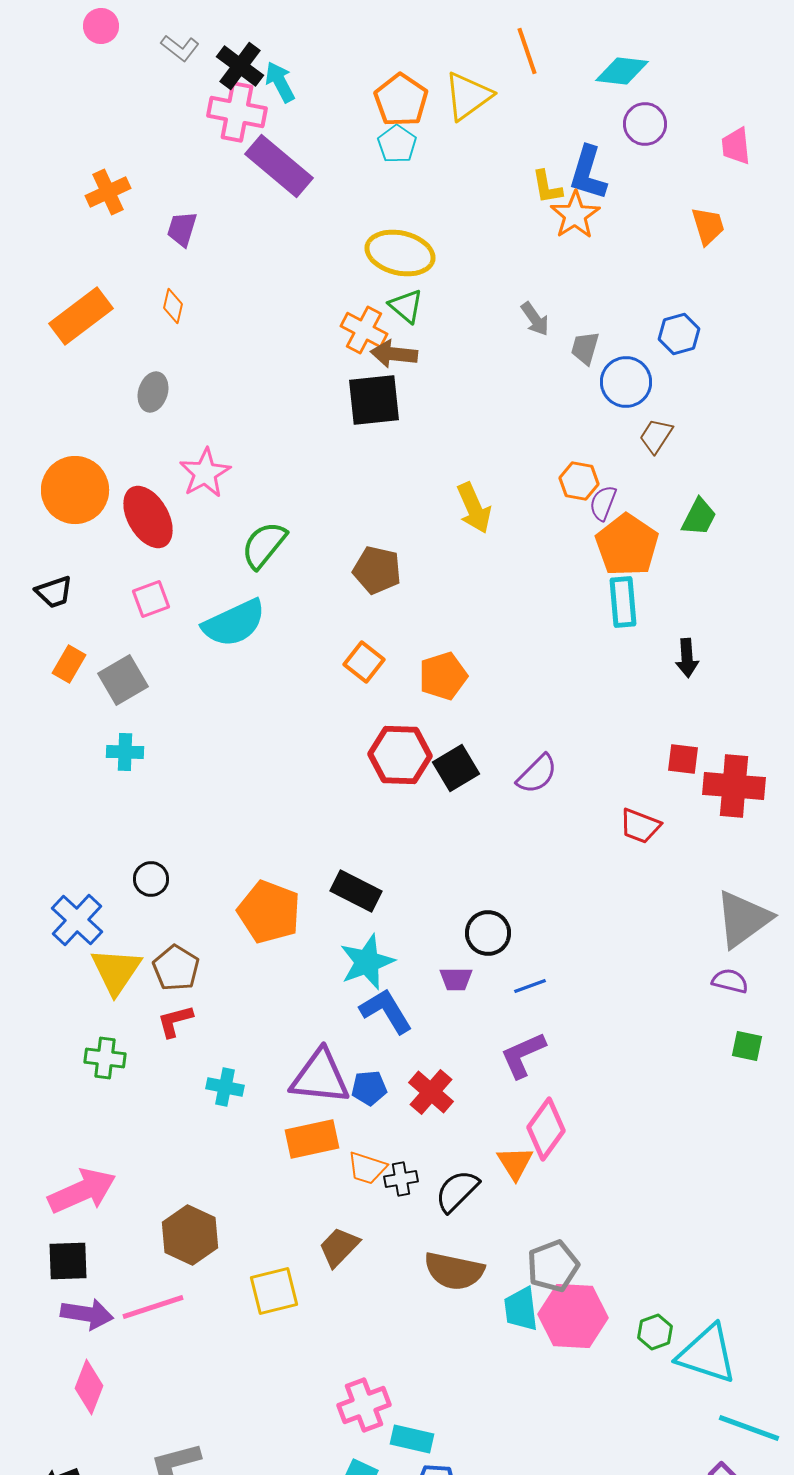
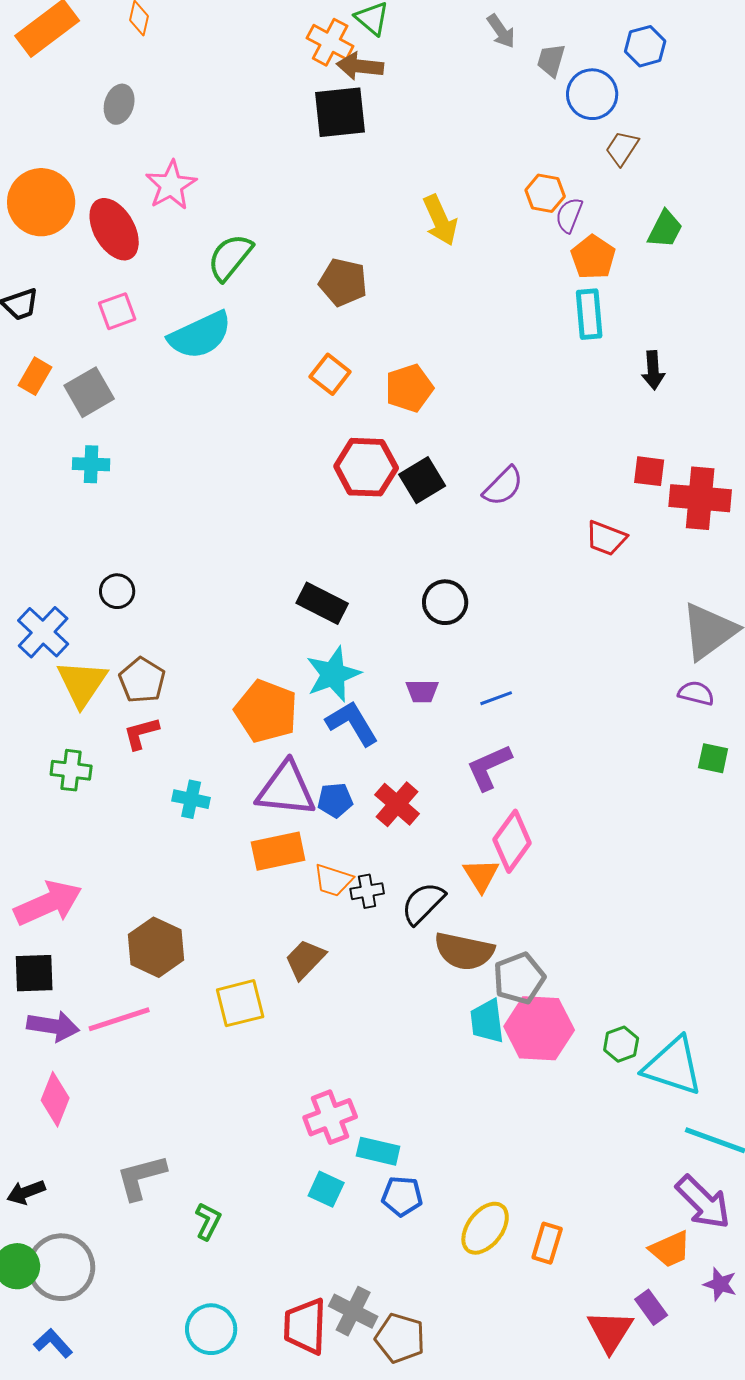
orange pentagon: (627, 545) -> (593, 257), size x0.7
orange pentagon: (269, 912) -> (266, 711), moved
black circle: (488, 933) -> (445, 602), moved
brown semicircle: (454, 1271) -> (464, 951), moved

